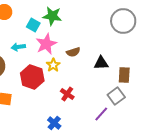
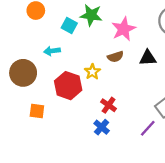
pink star: (46, 44) -> (124, 29), moved
black triangle: (101, 63) -> (148, 58), moved
blue cross: (54, 123) -> (102, 127), moved

